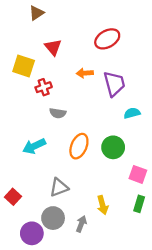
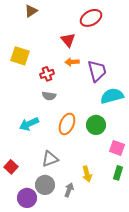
red ellipse: (107, 39) -> (91, 18), moved
red triangle: (53, 47) -> (68, 40), moved
red cross: (44, 87) -> (47, 74), moved
cyan semicircle: (132, 113) -> (112, 96), size x1.6

